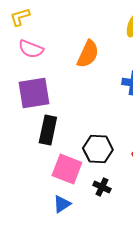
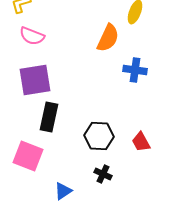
orange semicircle: (88, 54) -> (108, 38), moved
pink square: (67, 169) -> (28, 156), moved

